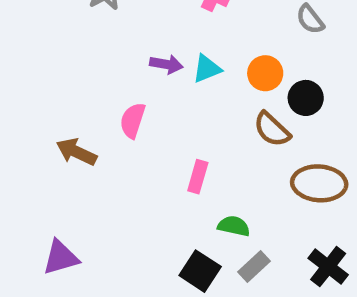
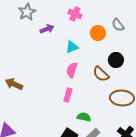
purple arrow: (166, 64) -> (47, 29), moved, turned -32
orange circle: (265, 73) -> (98, 33), moved
pink semicircle: (133, 120) -> (72, 70), moved

